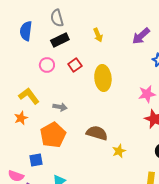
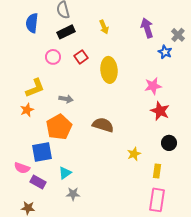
purple arrow: (141, 36) -> (147, 28), turned 114
yellow L-shape: (29, 96) -> (35, 88), turned 105
yellow star: (119, 151) -> (134, 154), moved
blue square: (36, 160) -> (42, 152), size x1.5

